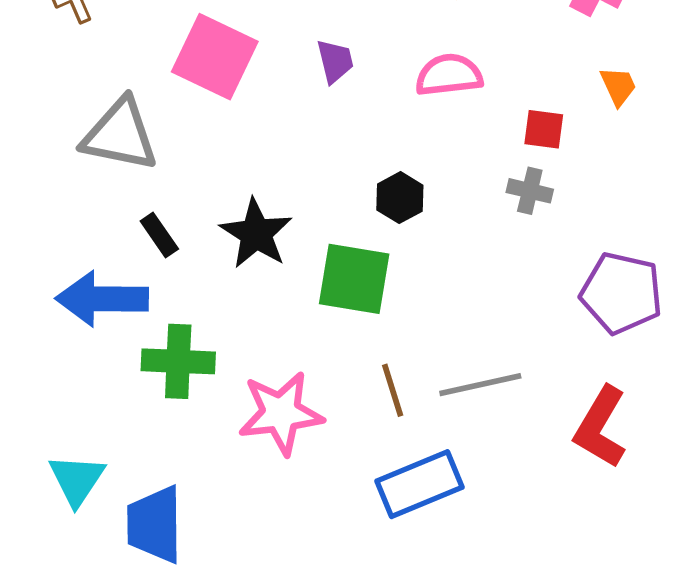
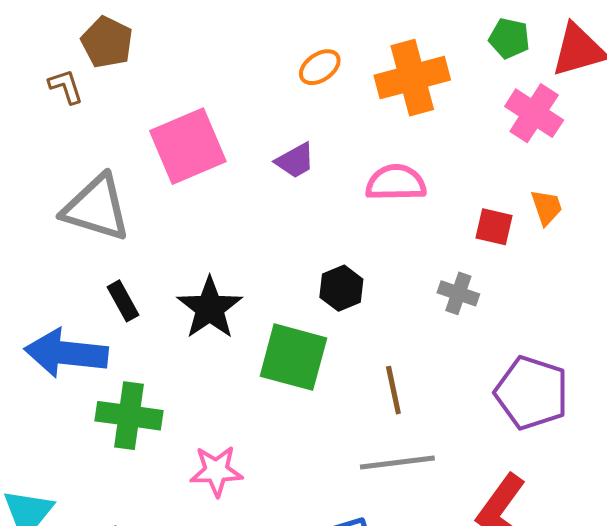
pink square: (215, 57) -> (188, 146), turned 36
purple trapezoid: (335, 61) -> (295, 161), turned 69
red square: (544, 129) -> (494, 227), moved
brown line: (393, 390) -> (393, 390), moved
pink star: (281, 413) -> (216, 471), size x0.7

